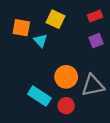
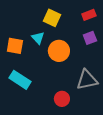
orange square: (21, 28) -> (15, 46), moved
orange circle: (66, 77) -> (59, 51), moved
cyan rectangle: (39, 96) -> (20, 80), moved

